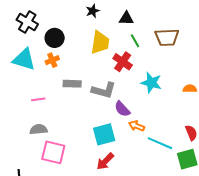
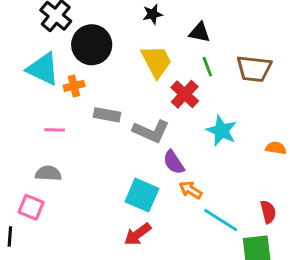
black circle: (55, 38) -> (92, 45), size x1.4
yellow trapezoid: (100, 42) -> (156, 61), turned -45
orange cross: (52, 60) -> (74, 86), moved
cyan square: (104, 134) -> (142, 195), turned 30
pink square: (53, 152) -> (31, 207), moved, size x0.7

